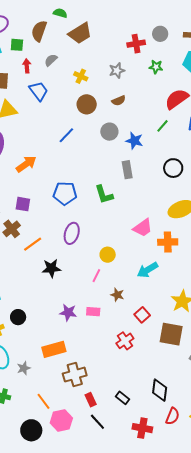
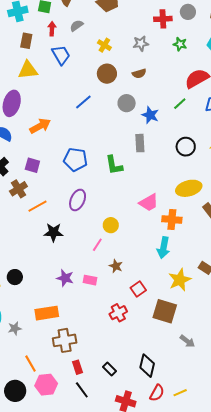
cyan arrow: (147, 270) -> (163, 248), moved, turned -55

